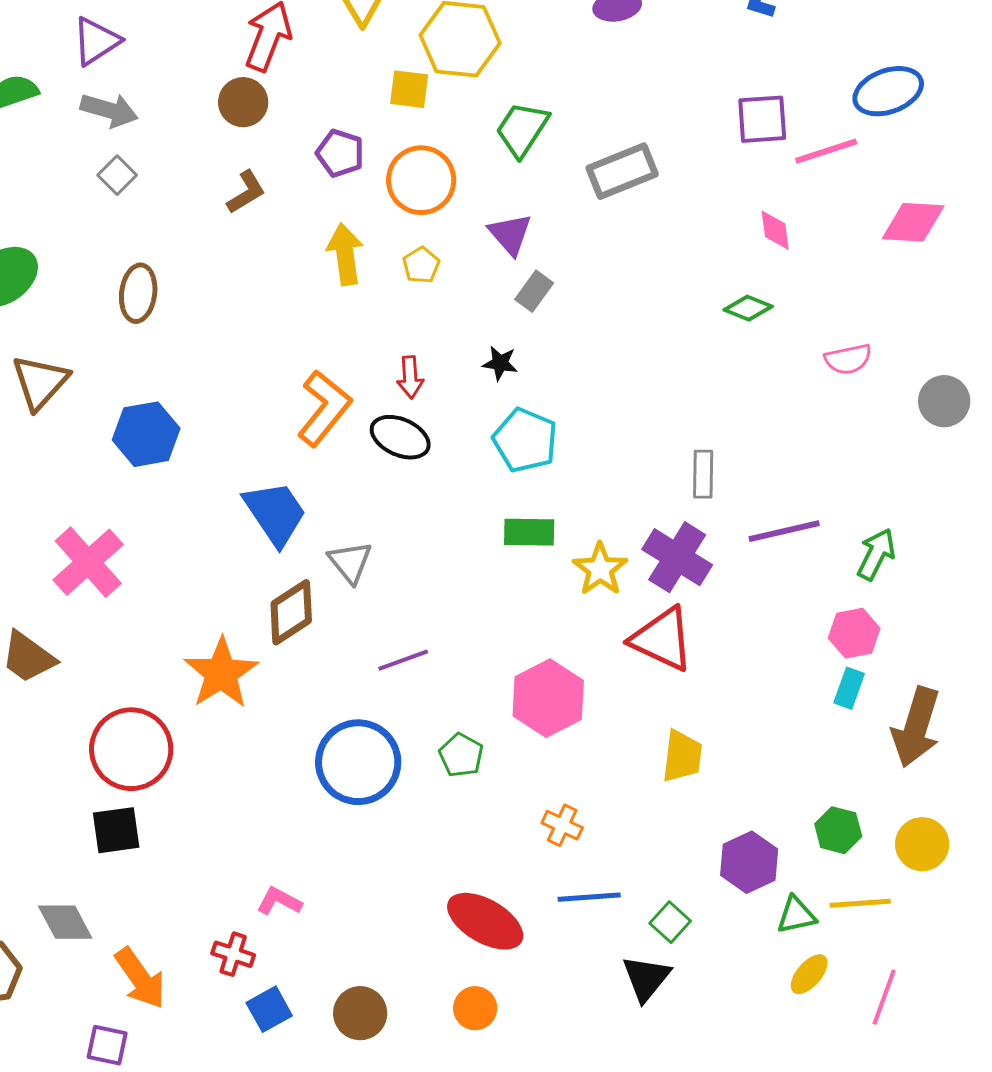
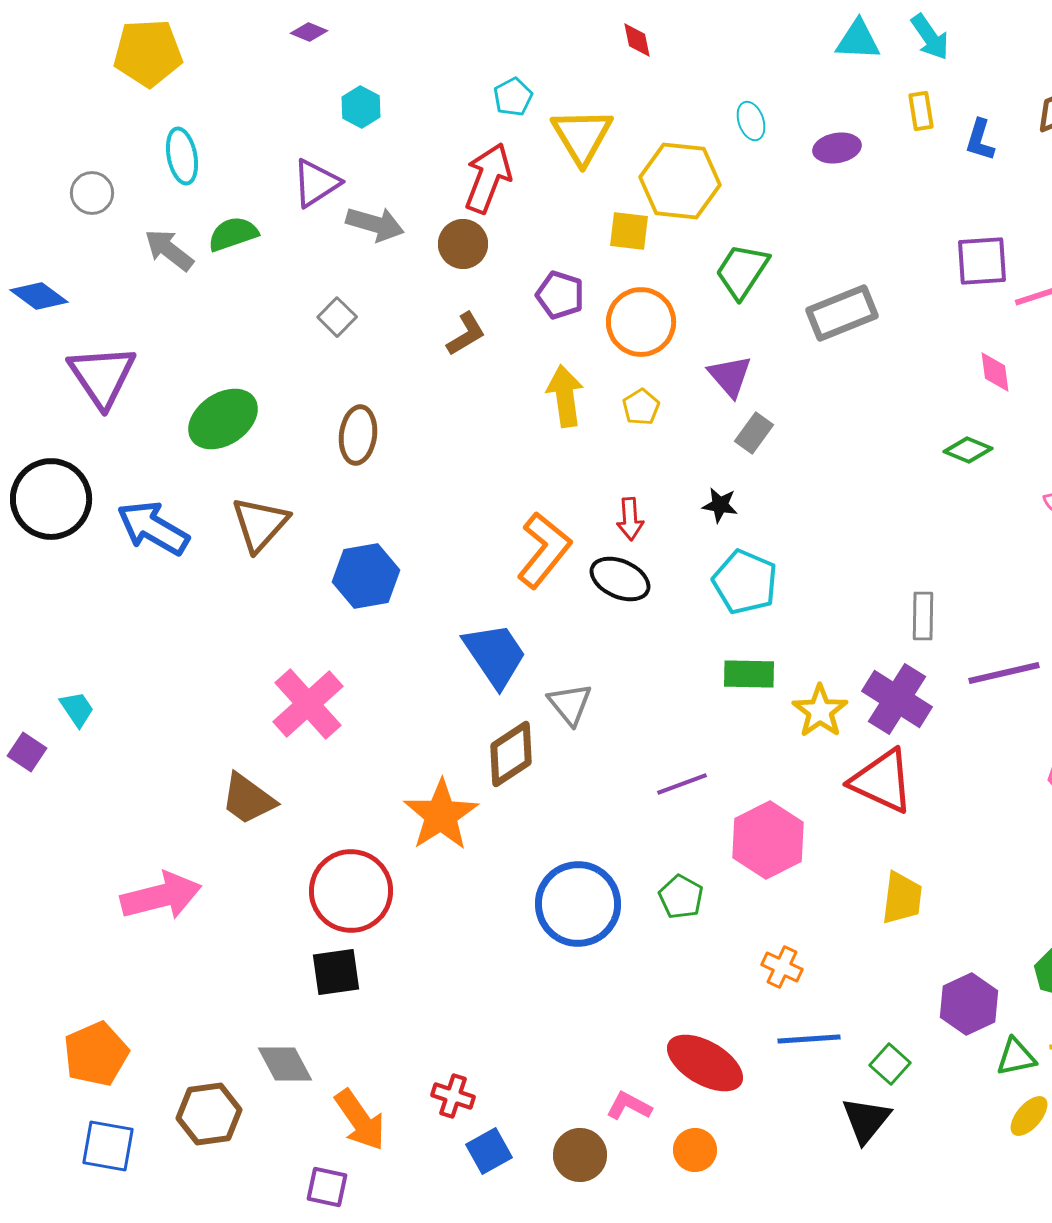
gray arrow: (109, 110) -> (375, 224), moved
purple line: (403, 660) -> (682, 784), moved
pink L-shape: (279, 901) -> (629, 1106), moved

